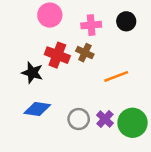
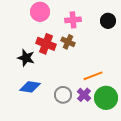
black circle: (126, 21) -> (108, 21), moved
orange line: (116, 76) -> (93, 76), moved

